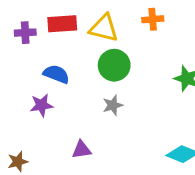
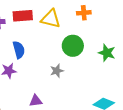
green circle: (114, 65) -> (73, 46), moved
blue semicircle: (56, 74) -> (19, 50), turned 54

